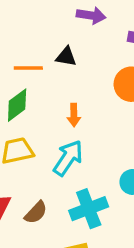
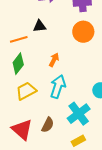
orange arrow: (74, 115) -> (54, 60), turned -136

